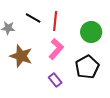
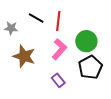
green circle: (91, 32) -> (86, 41), moved

